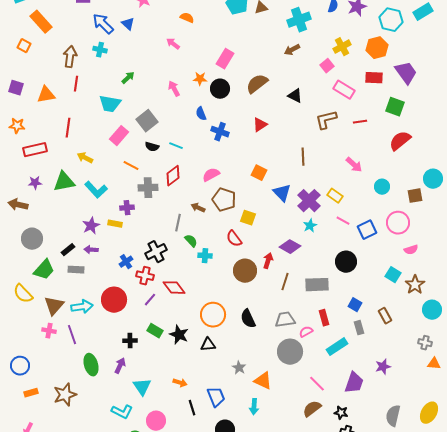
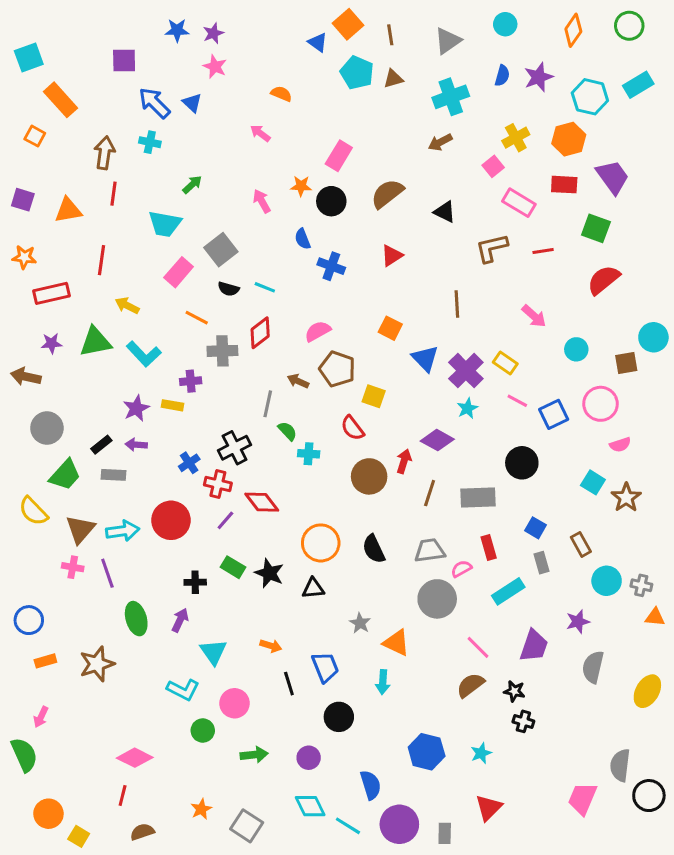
cyan circle: (432, 310) -> (607, 581), moved
gray semicircle: (393, 416) -> (593, 667), moved

